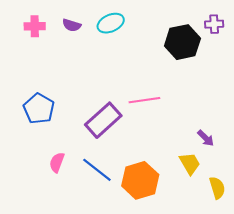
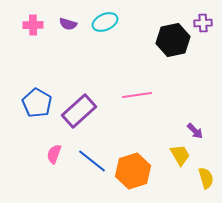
purple rectangle: (103, 120) -> (79, 111), moved

